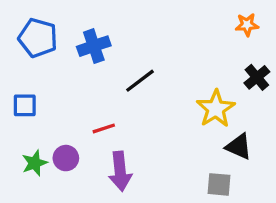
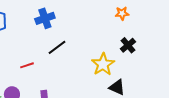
blue cross: (94, 46) -> (45, 18), moved
red line: (104, 128) -> (27, 65), moved

